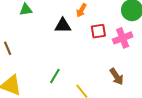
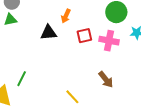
pink cross: (123, 38) -> (109, 41), turned 36
green line: (55, 76) -> (22, 79), moved

